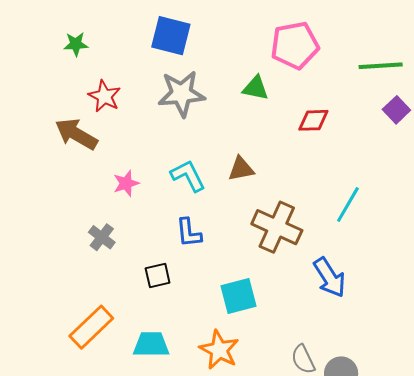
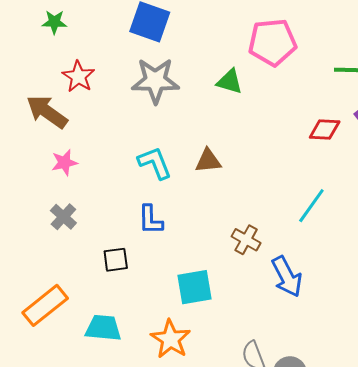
red diamond: (313, 120) -> (325, 129), moved
pink star: (126, 183) -> (64, 163), moved
brown cross: (277, 227) -> (246, 240), moved, size x0.6

